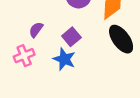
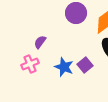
purple square: (71, 37) -> (85, 65), moved

